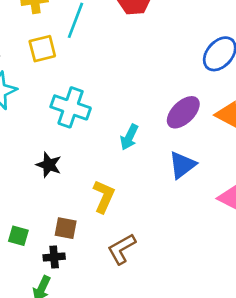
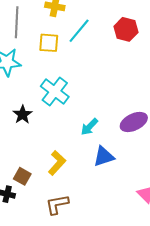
black star: (49, 165) -> (22, 115), moved
blue triangle: (182, 165) -> (104, 156), moved

